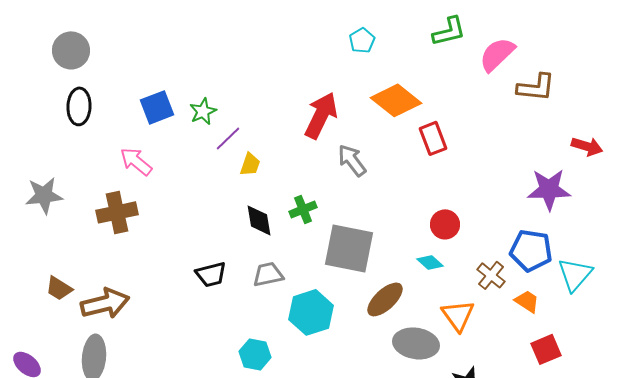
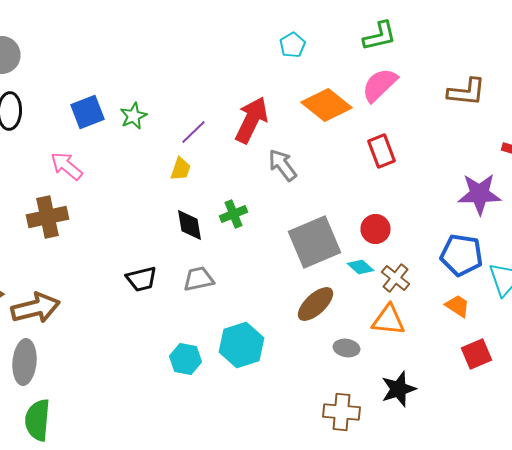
pink semicircle: (497, 54) -> (380, 85), moved
purple line: (228, 138) -> (194, 132), moved
red rectangle: (433, 138) -> (382, 151), moved
gray square: (349, 248) -> (314, 242), moved, turned -34
brown cross: (491, 275) -> (396, 278), moved
cyan hexagon: (311, 312) -> (242, 345), moved
orange triangle: (458, 315) -> (388, 320), turned -48
gray ellipse: (416, 343) -> (346, 348), size x0.6

